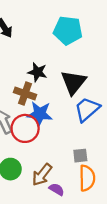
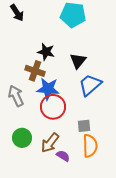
black triangle: (74, 82) -> (78, 61), size x0.7
red circle: (25, 128) -> (53, 107), moved

